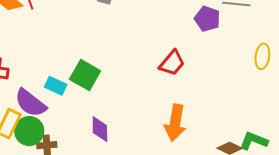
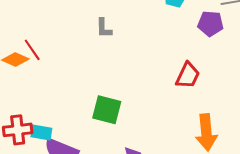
cyan rectangle: (56, 86) -> (41, 133), moved

